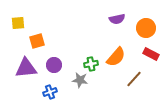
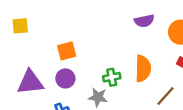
orange square: (37, 41) -> (67, 51), moved
orange semicircle: (116, 57) -> (143, 68), turned -40

